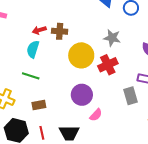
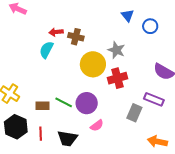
gray star: (112, 38) -> (116, 50), moved
green line: (31, 76) -> (64, 102), moved
gray rectangle: (131, 96) -> (134, 113), turned 30

